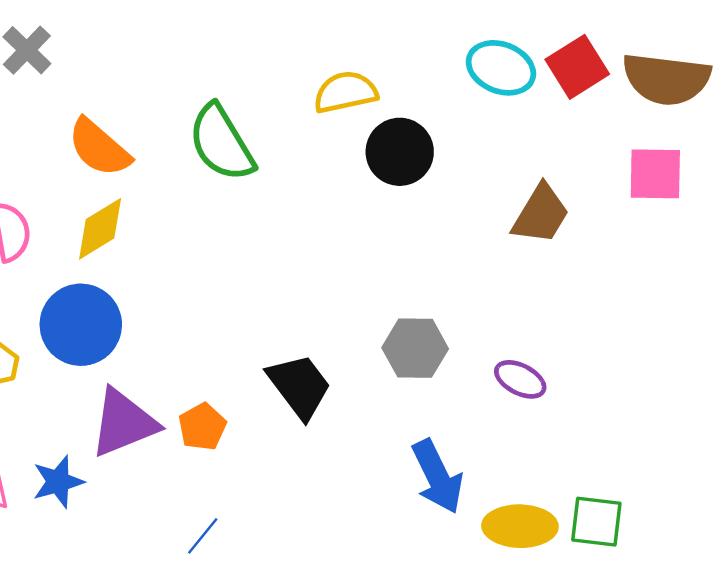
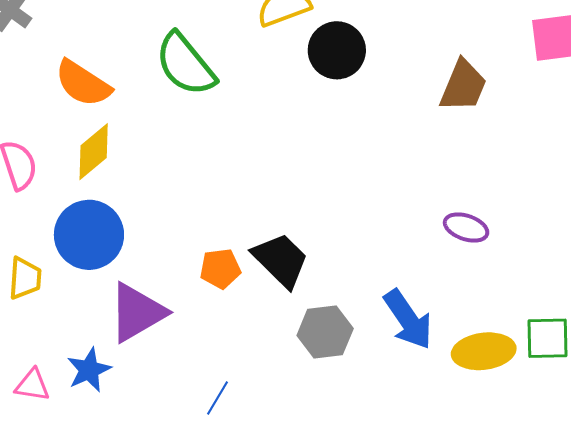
gray hexagon: (415, 348) -> (325, 332), moved
orange pentagon: (202, 427) -> (220, 269), moved, turned 30

